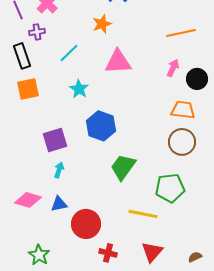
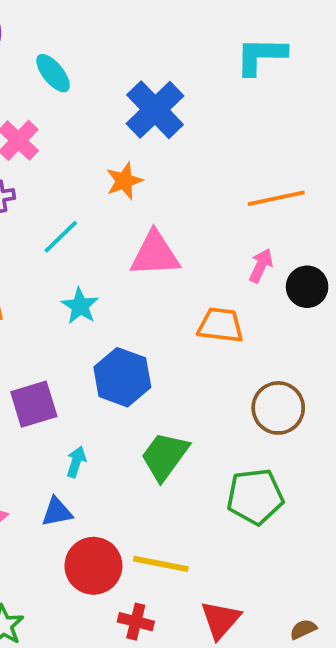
orange trapezoid: (183, 110) -> (220, 325), moved
cyan arrow: (59, 170) -> (76, 462), moved
blue triangle: (59, 204) -> (57, 512), moved
yellow line: (143, 214) -> (161, 564), moved

